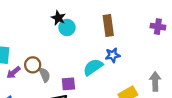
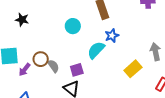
black star: (58, 18) -> (22, 20), moved
cyan circle: (67, 28) -> (73, 26), moved

